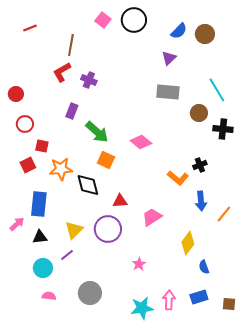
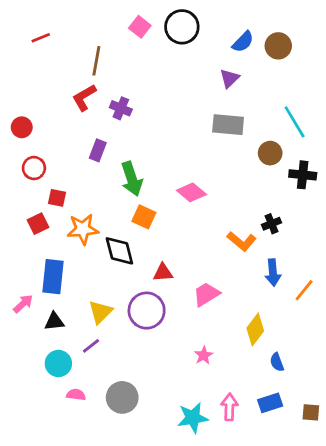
green arrow: (97, 132) -> (132, 179), turned 30
pink star: (139, 264) -> (204, 355), moved
pink semicircle: (49, 296) -> (76, 395), moved

